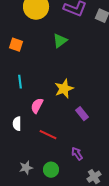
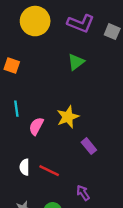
green triangle: (60, 41) -> (76, 62), moved
pink semicircle: (37, 106) -> (36, 126), moved
white semicircle: (17, 124) -> (25, 167), moved

